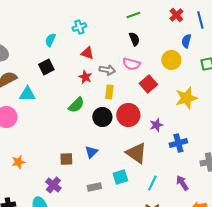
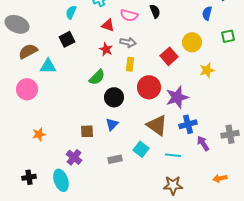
yellow circle: (171, 60) -> (192, 42), moved
pink semicircle: (131, 64) -> (129, 15), moved
yellow star: (186, 98) -> (207, 70), size x0.7
black circle: (102, 117) -> (114, 97), moved
purple star: (156, 125) -> (177, 97), size x1.6
blue cross: (178, 143) -> (188, 124), moved
cyan square: (120, 177) -> (141, 149), turned -35
cyan line: (152, 183) -> (173, 155), turned 70
purple arrow: (182, 183) -> (203, 143), moved

